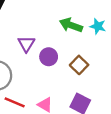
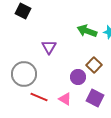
purple circle: (49, 57) -> (78, 77), moved

